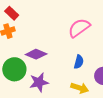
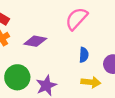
purple diamond: (36, 54) -> (35, 41), moved

